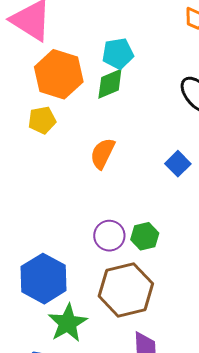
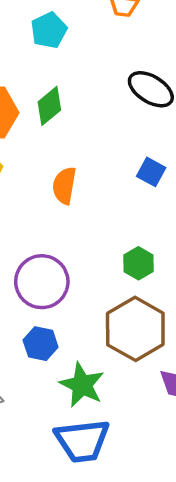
cyan pentagon: (118, 54) -> (49, 30), moved
purple circle: (109, 236) -> (42, 282), moved, size x1.5
blue hexagon: (44, 279) -> (41, 344), size x0.6

